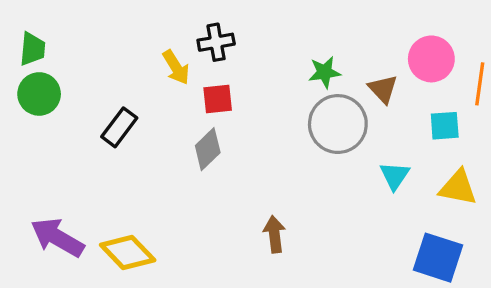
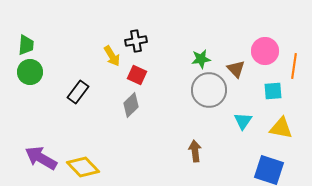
red square: (218, 99) -> (137, 75), turned 30
brown arrow: (274, 234) -> (195, 151), moved

